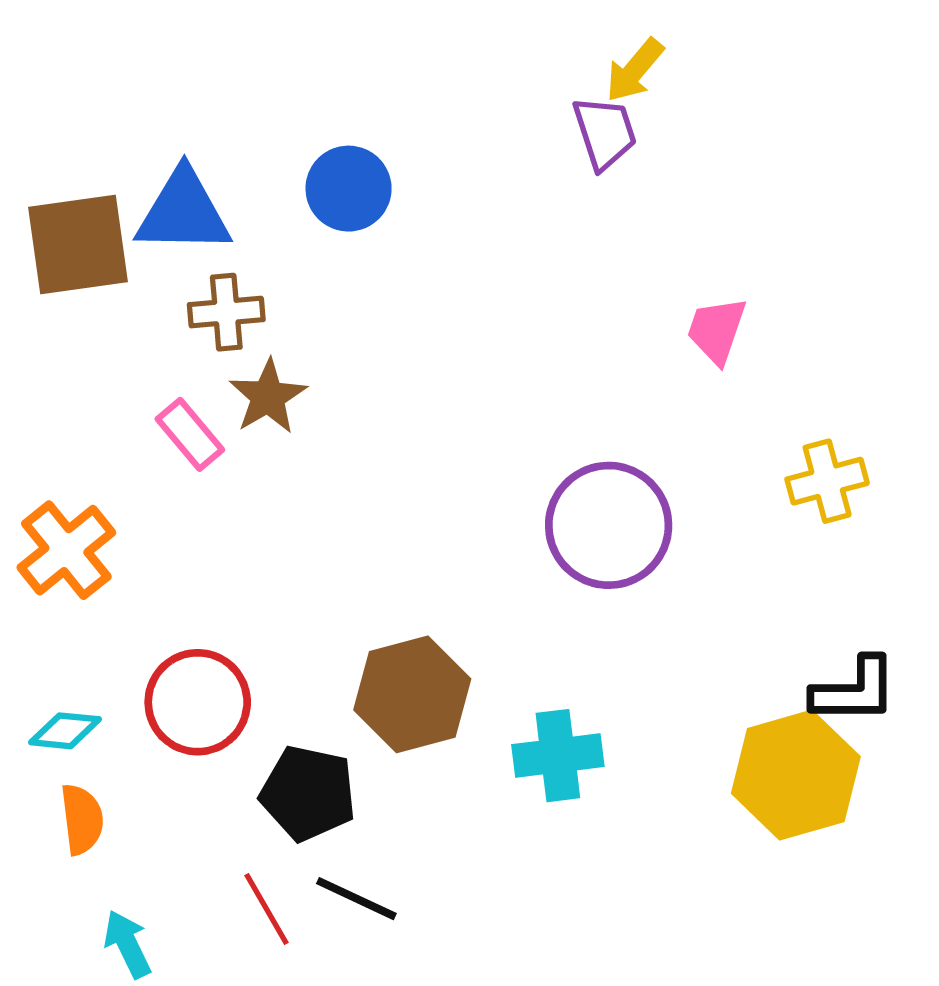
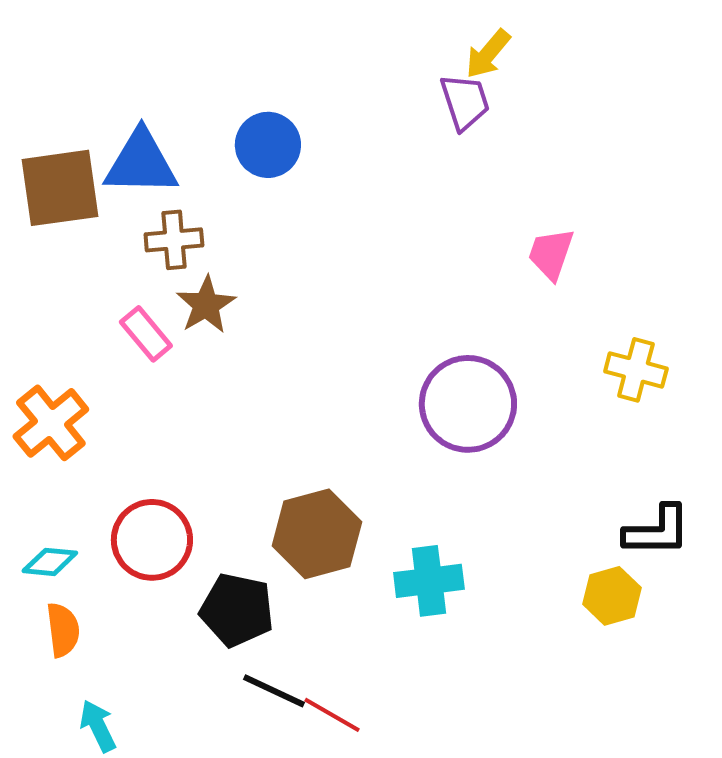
yellow cross: (827, 481) -> (636, 370), turned 30
yellow hexagon: (796, 775) -> (612, 596), size x0.6
red line: (267, 909) -> (332, 715), moved, turned -30

